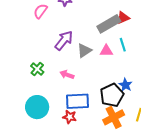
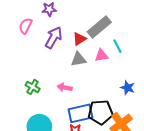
red triangle: (123, 18) -> (79, 39), moved
purple arrow: (64, 40) -> (54, 38), moved
gray triangle: (84, 51) -> (78, 59), turned 35
black pentagon: (112, 95) -> (101, 112), moved, turned 30

